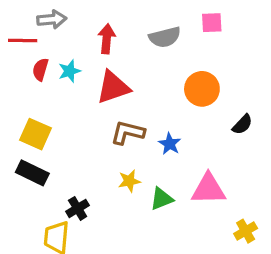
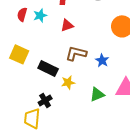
red triangle: (113, 87) -> (67, 25), size x0.6
black rectangle: (32, 173) -> (48, 68), moved
yellow star: (129, 181) -> (68, 82), moved

